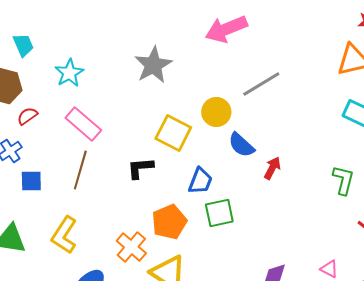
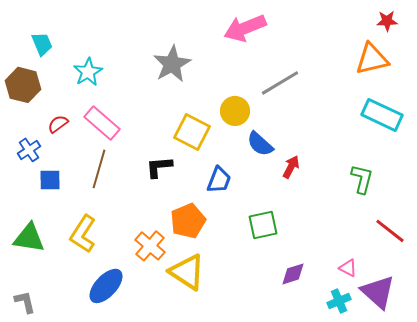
red semicircle: (27, 116) -> (58, 124), moved
green square: (219, 213) -> (263, 225), moved

